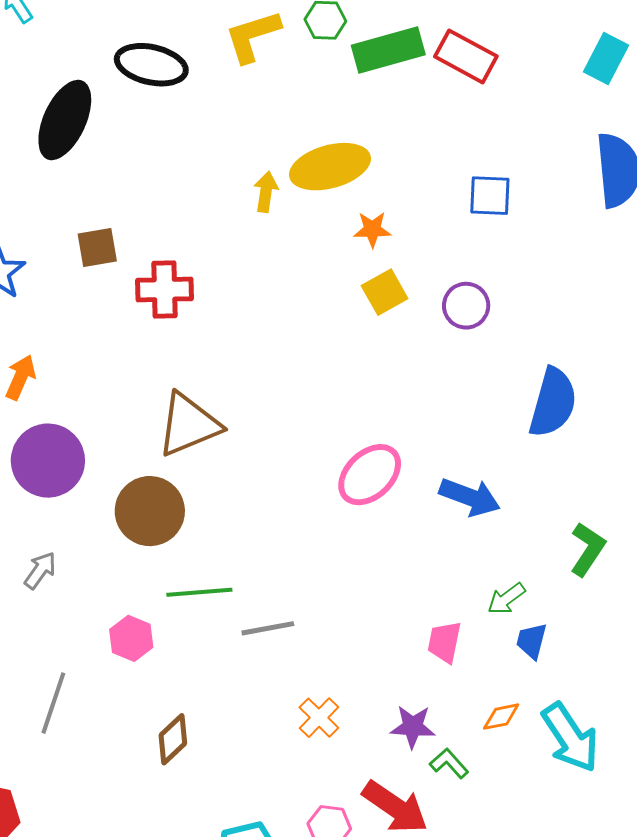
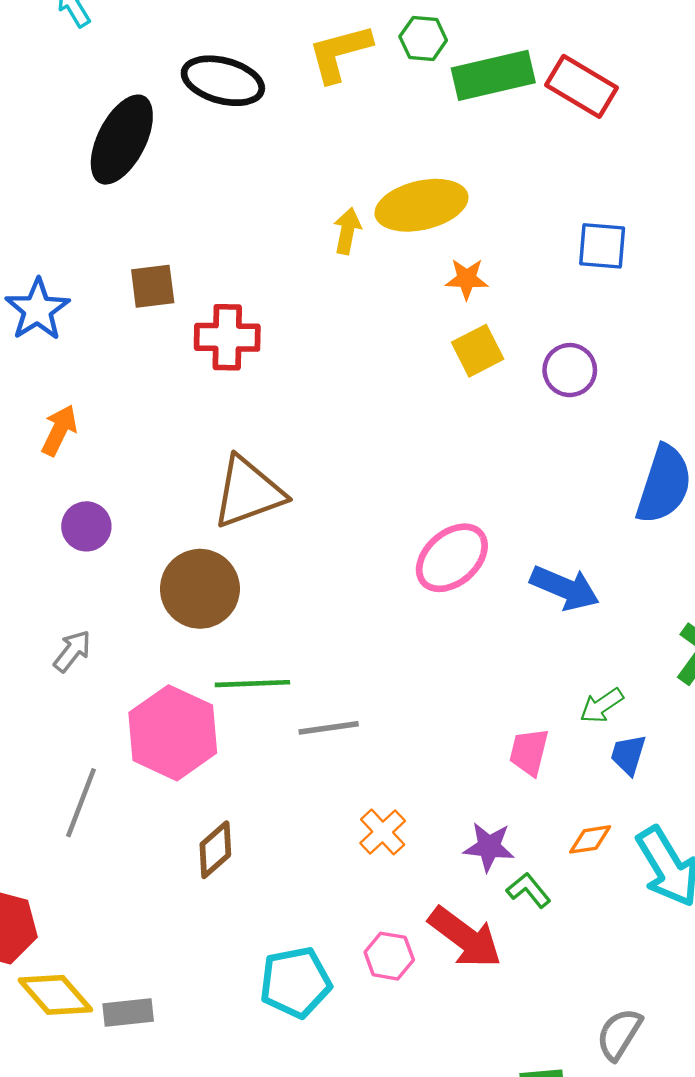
purple circle: (48, 461) -> (86, 526), size x0.6
pink hexagon: (131, 638) -> (173, 733), size x1.8

